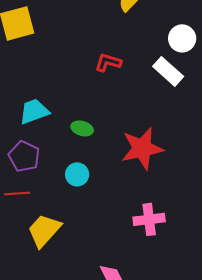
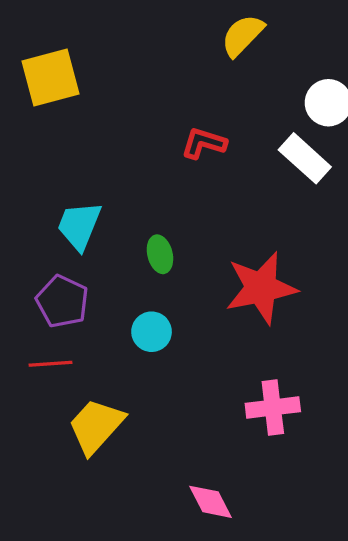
cyan trapezoid: (34, 111) -> (79, 226), turned -48
green ellipse: (82, 128) -> (160, 254), turned 60

